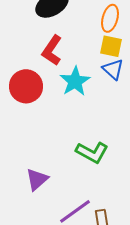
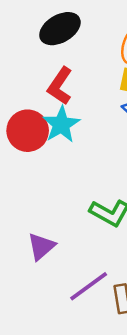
cyan star: (75, 81) -> (61, 124), moved

